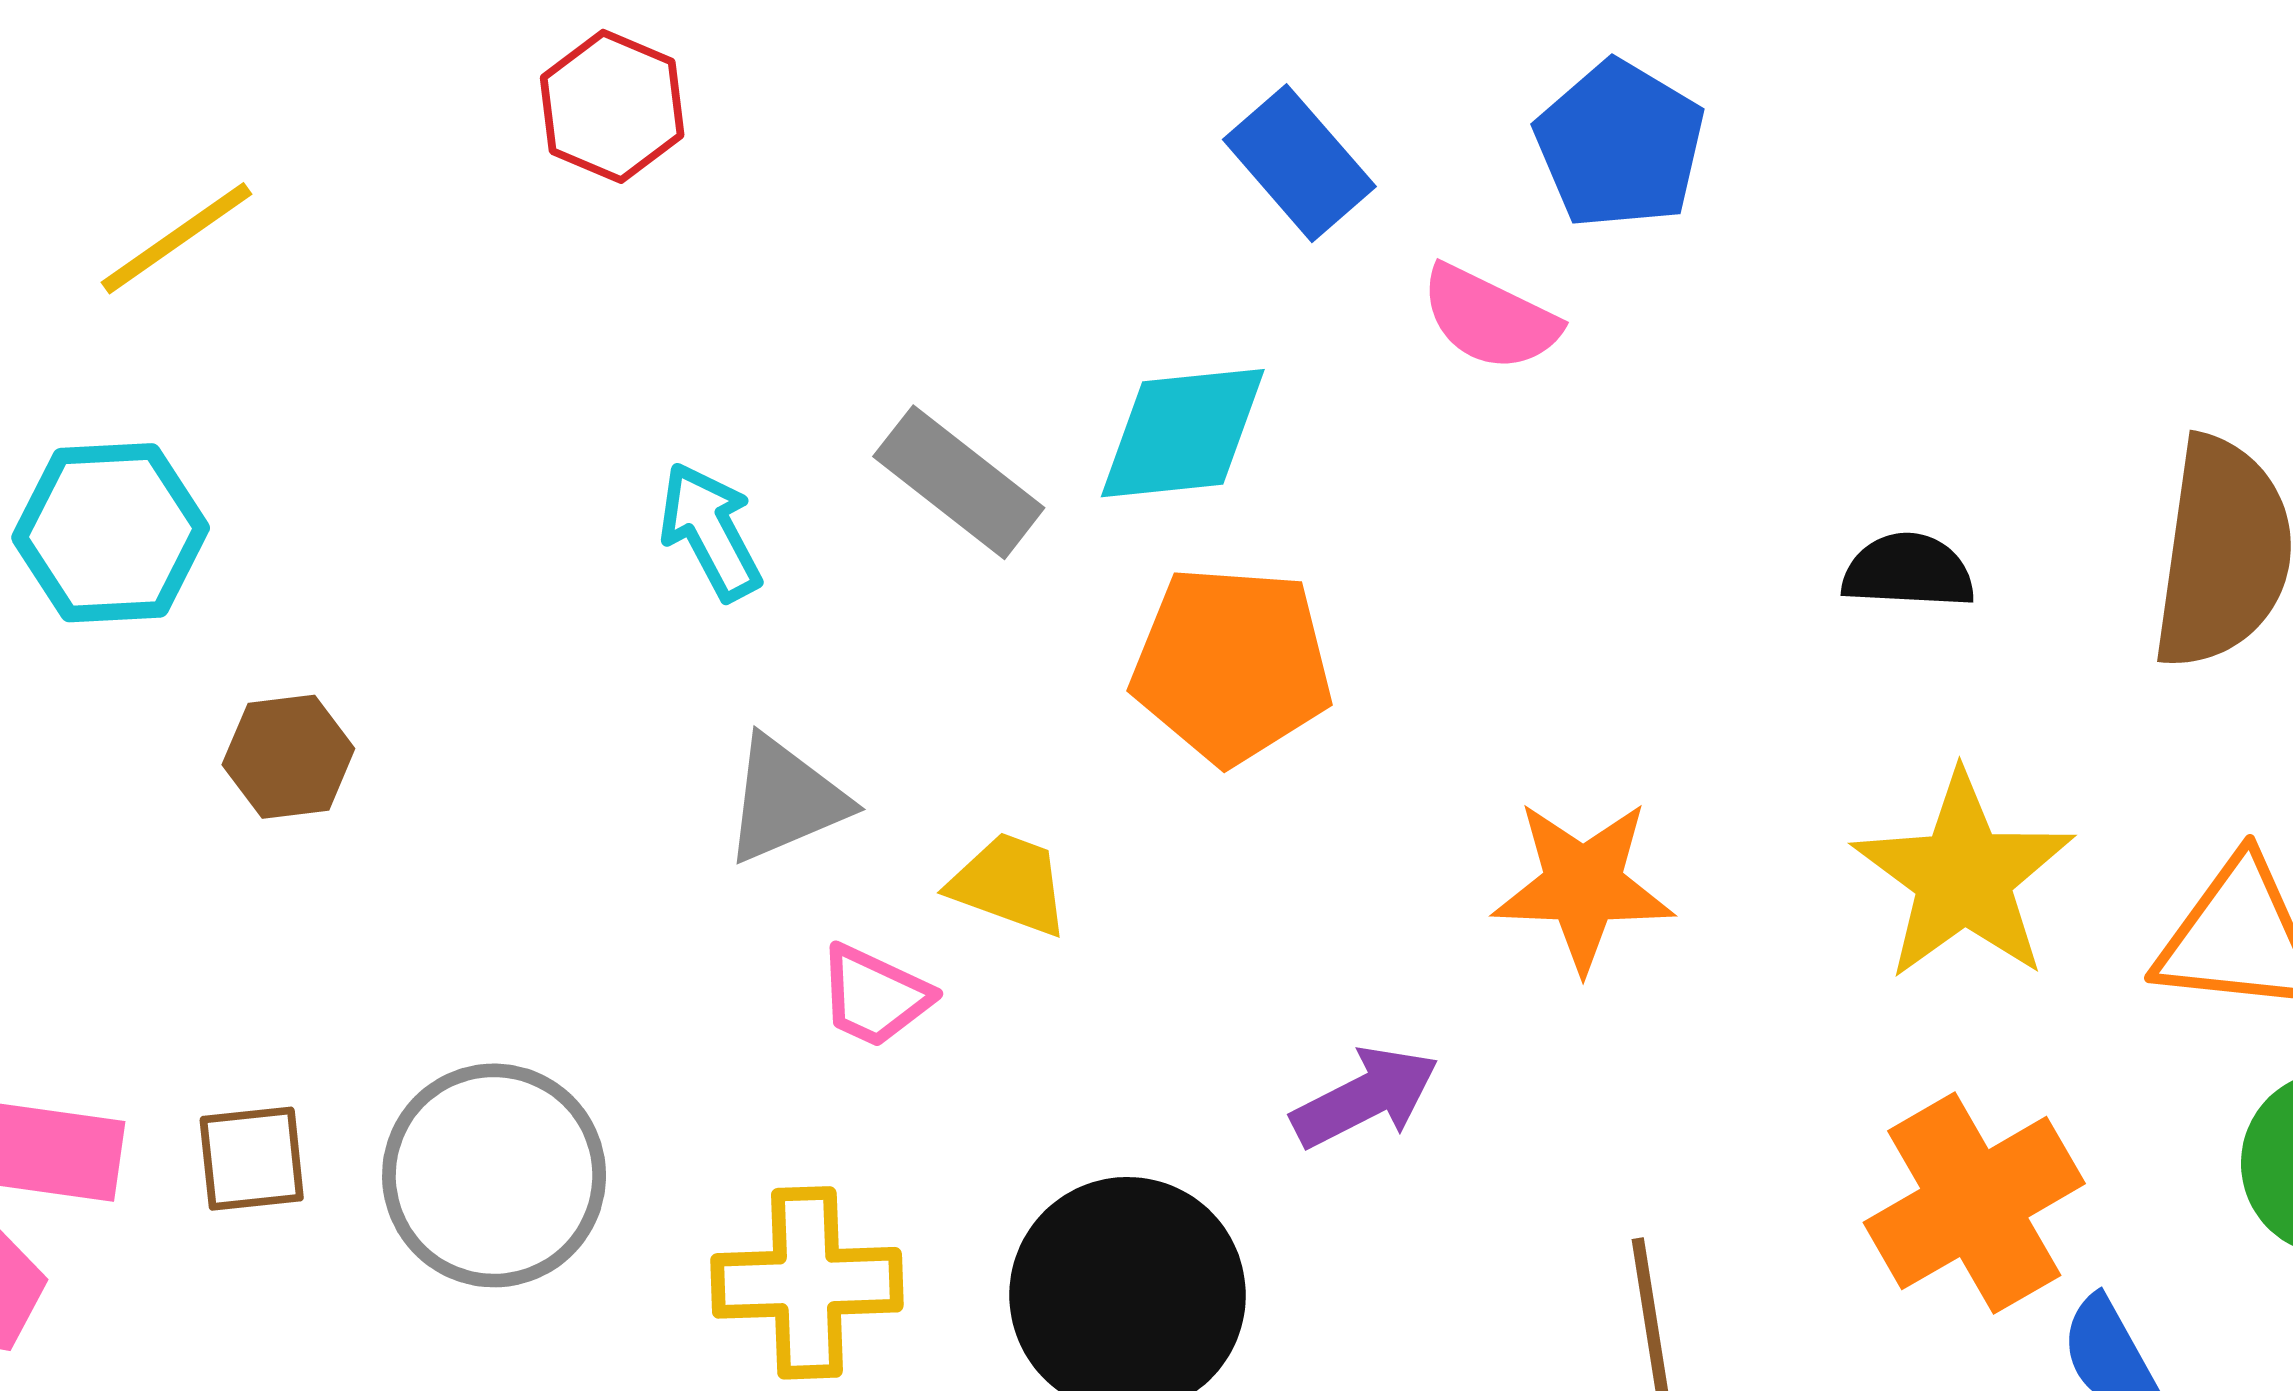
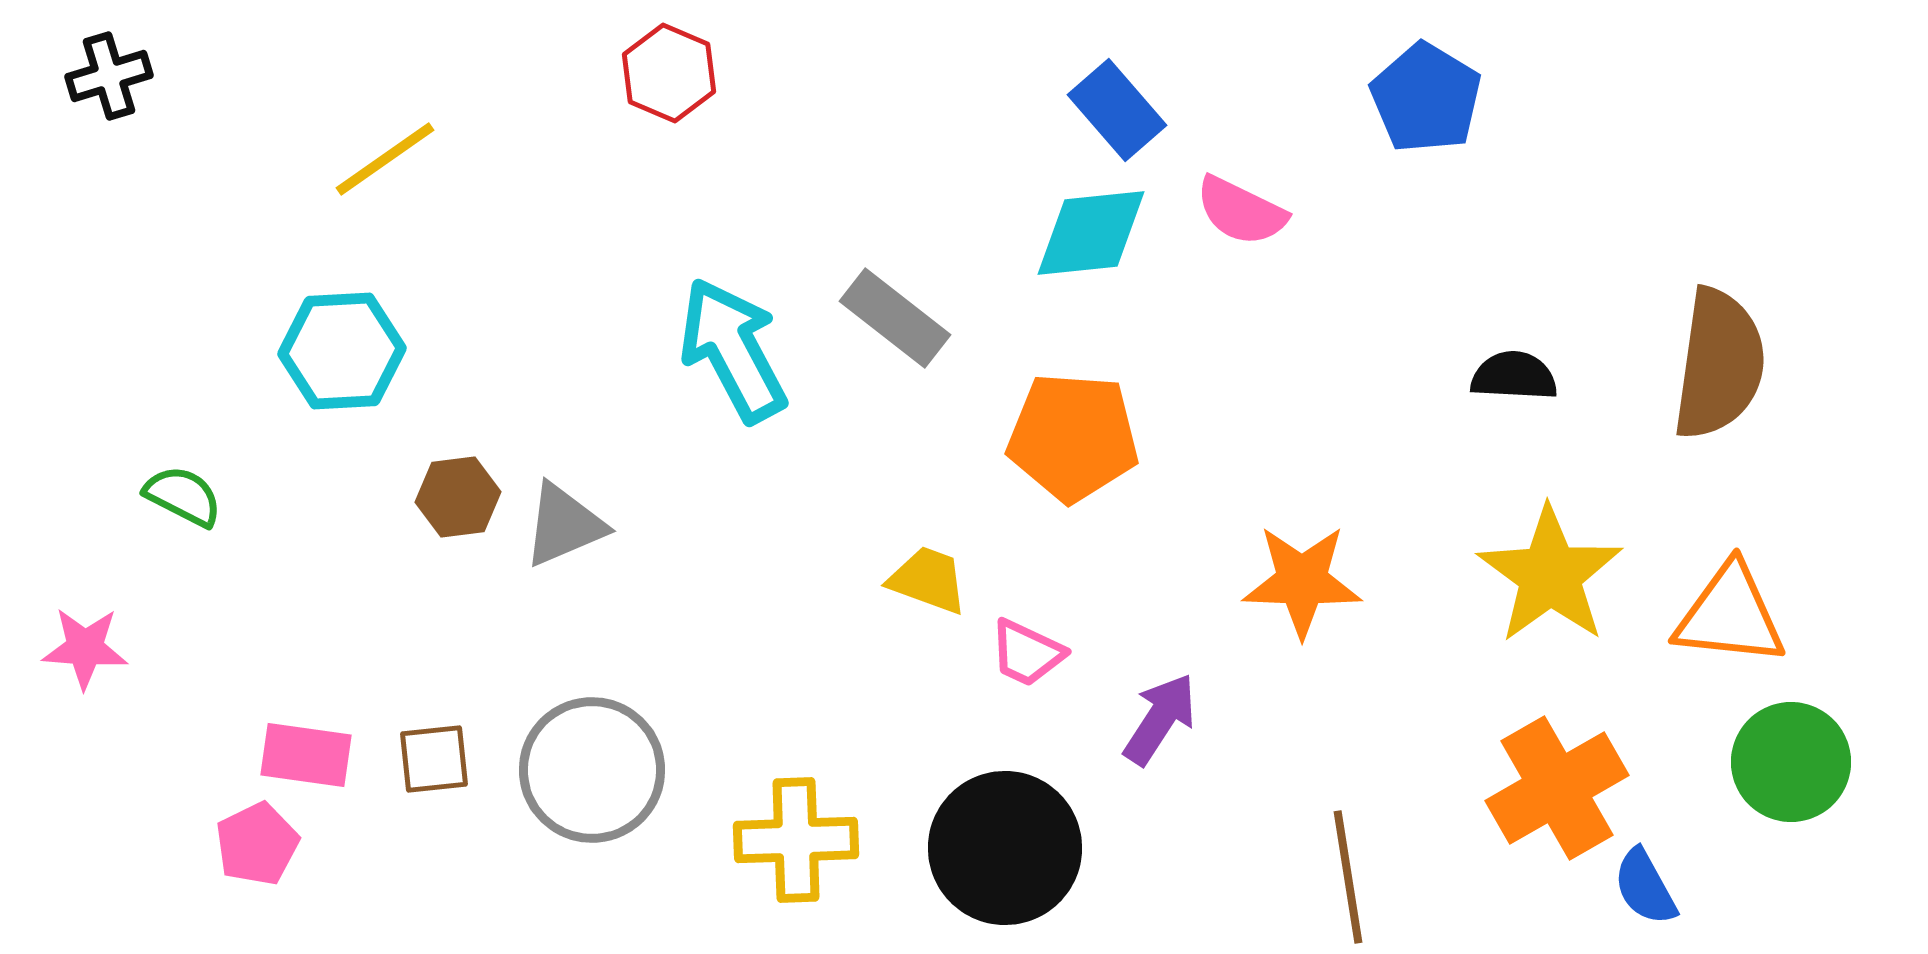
blue pentagon: (1620, 145) -> (1426, 98), moved
cyan diamond: (1183, 433) -> (1091, 233), moved
cyan arrow: (710, 531) -> (733, 350), size x1.6
gray triangle: (785, 800) -> (564, 525), moved
pink trapezoid: (874, 996) -> (1027, 653), moved
purple arrow: (1365, 1097) -> (1160, 719), turned -30

